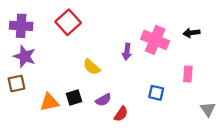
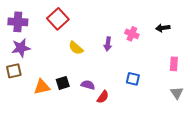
pink cross: (155, 40) -> (132, 34), size x0.6
purple star: (25, 56) -> (21, 48), turned -30
yellow semicircle: (92, 67) -> (76, 48), moved
pink rectangle: (188, 74) -> (174, 64), moved
purple semicircle: (103, 100) -> (88, 85), turned -136

